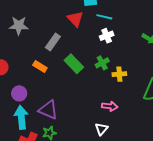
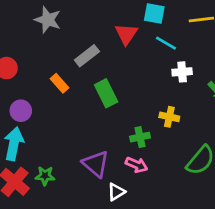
white cross: (107, 36) -> (182, 72), moved
green cross: (102, 63) -> (140, 137), moved
yellow cross: (119, 74) -> (169, 117), moved
purple triangle: (48, 110) -> (96, 164), moved

